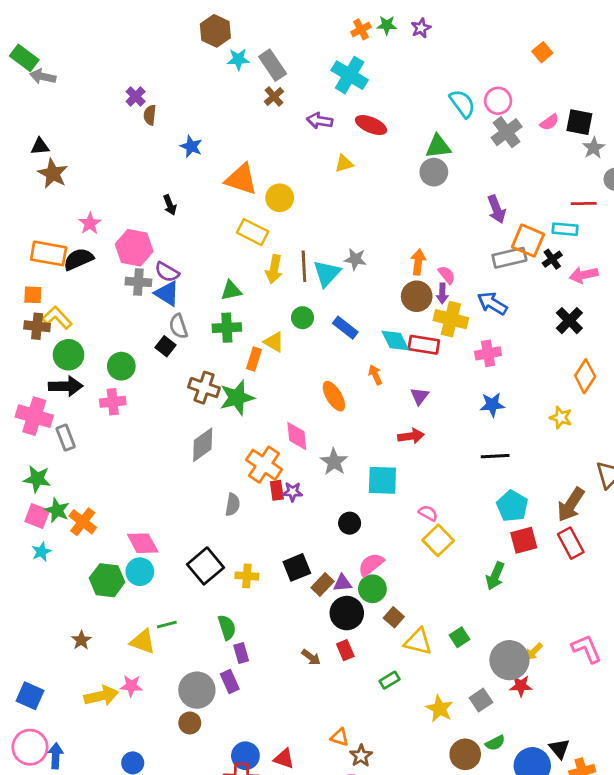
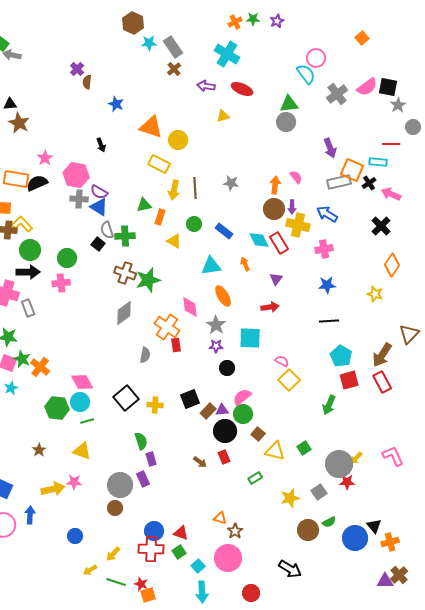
pink circle: (498, 101) -> (316, 58), moved
pink semicircle: (549, 122) -> (367, 87), size x1.5
cyan triangle: (327, 273) -> (211, 266), moved, turned 40
pink semicircle: (447, 275) -> (296, 177), moved
pink arrow: (584, 275) -> (391, 194), turned 36
green cross: (227, 328) -> (125, 236), moved
red rectangle: (424, 345) -> (279, 243), turned 50
orange rectangle: (254, 359) -> (160, 217), moved
orange ellipse: (334, 396) -> (223, 296), moved
purple star: (293, 492) -> (216, 346), moved
green line: (167, 624) -> (87, 421), moved
yellow star: (440, 709) -> (290, 498), turned 30
blue arrow: (56, 756) -> (30, 515), moved

